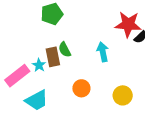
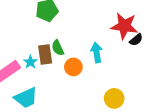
orange circle: (81, 88) -> (73, 67), moved

